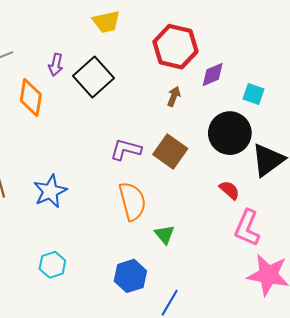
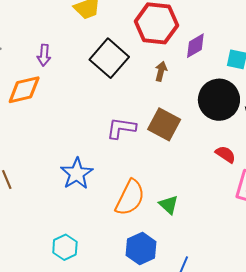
black square: (93, 77) -> (109, 58), moved
orange diamond: (31, 98) -> (24, 90), turned 75
blue star: (50, 191) -> (77, 174), moved
orange semicircle: (132, 201) -> (130, 198), moved, turned 48

